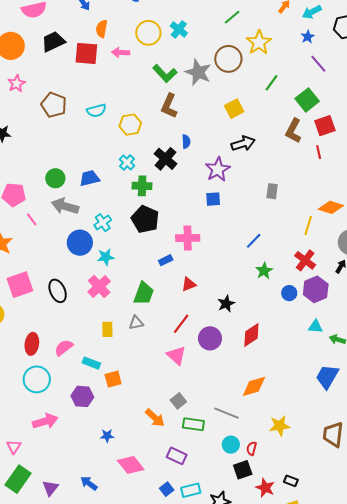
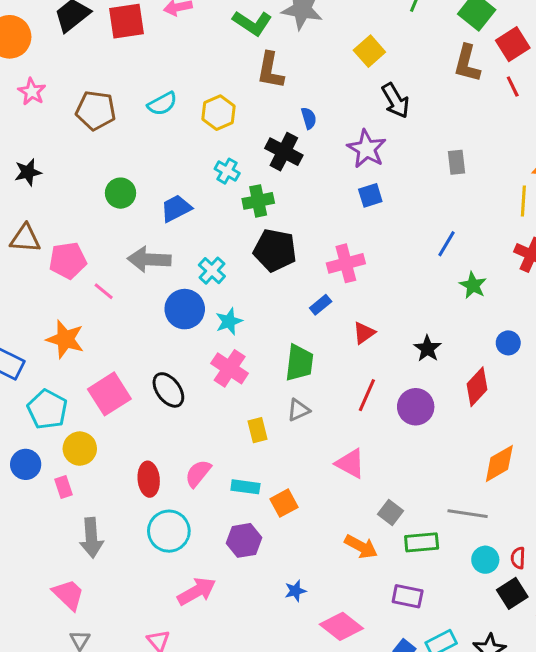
black arrow: (243, 143) -> (396, 101), turned 90
green circle: (55, 178) -> (121, 193), moved
blue circle: (289, 293) -> (508, 343), moved
pink triangle: (176, 355) -> (350, 464), moved

